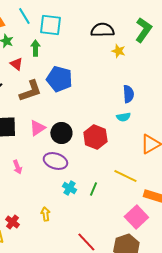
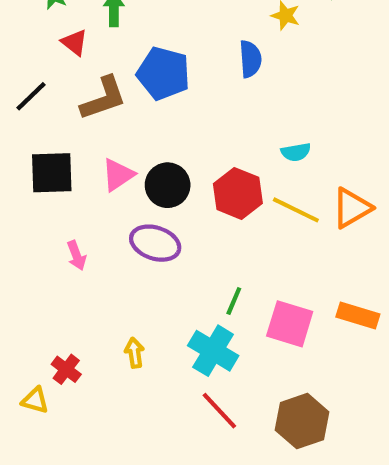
blue semicircle: (128, 94) -> (250, 59), moved
yellow line: (125, 176) -> (296, 210), moved
cyan cross: (69, 188) -> (213, 351), moved, size x1.6
pink square: (136, 217) -> (290, 324), moved, turned -30

